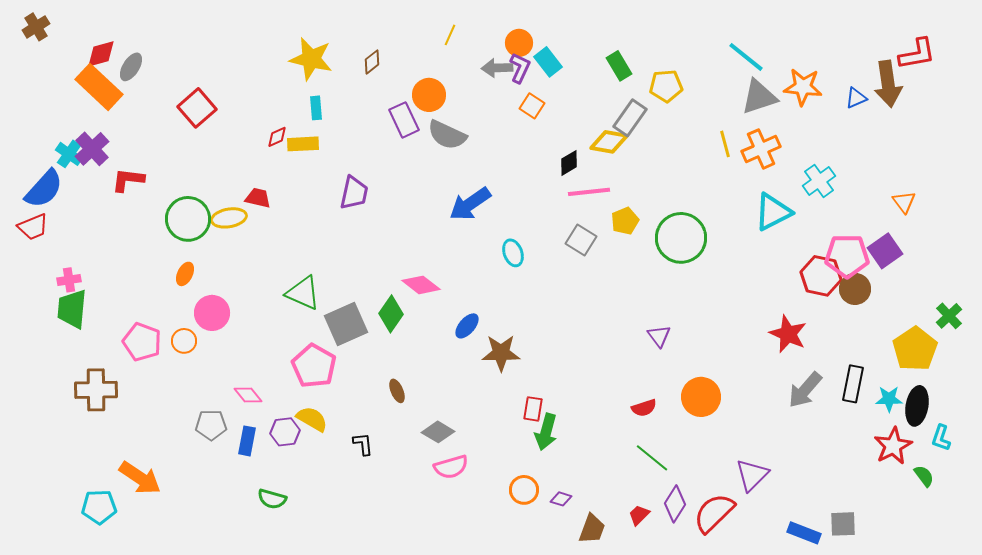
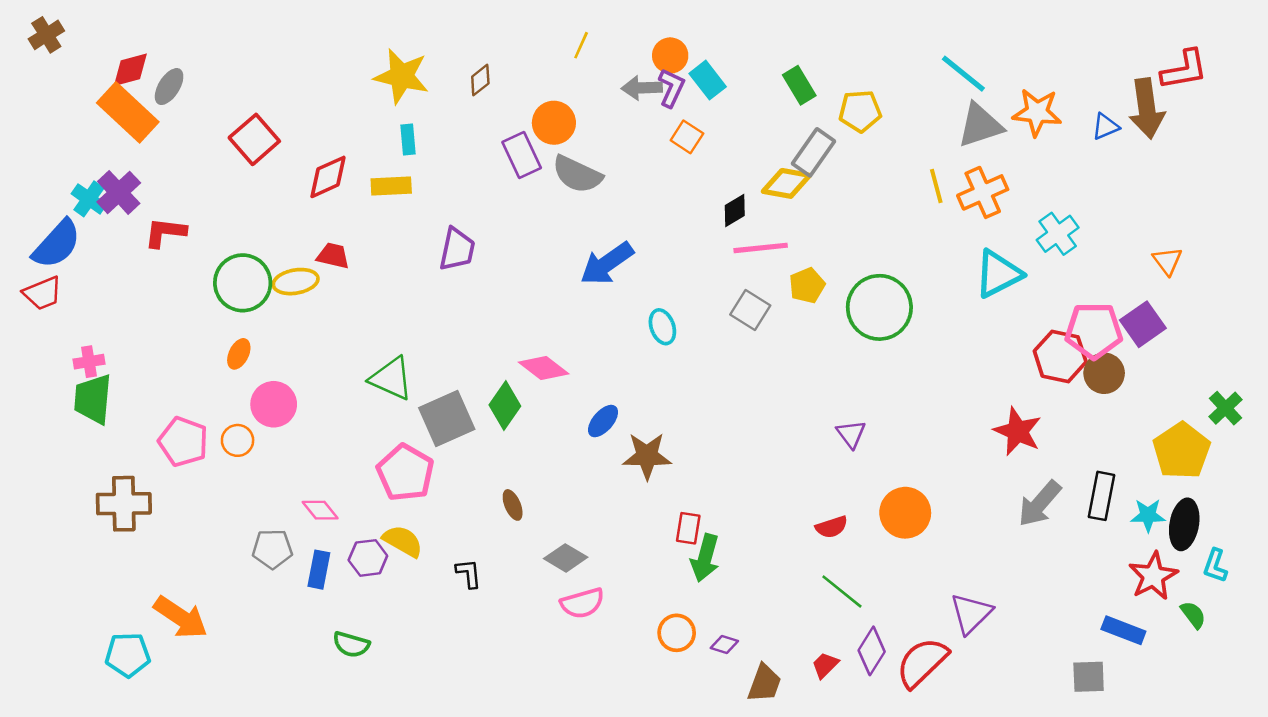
red diamond: (277, 137) -> (328, 177), moved, size x1.6
blue rectangle: (804, 533) -> (1123, 630), moved

